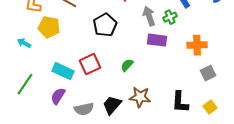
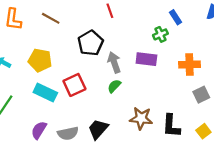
gray arrow: (149, 16) -> (114, 62), moved
yellow pentagon: (49, 27) -> (40, 60), moved
purple semicircle: (58, 96) -> (39, 130), moved
brown star: (140, 97) -> (141, 118), moved

